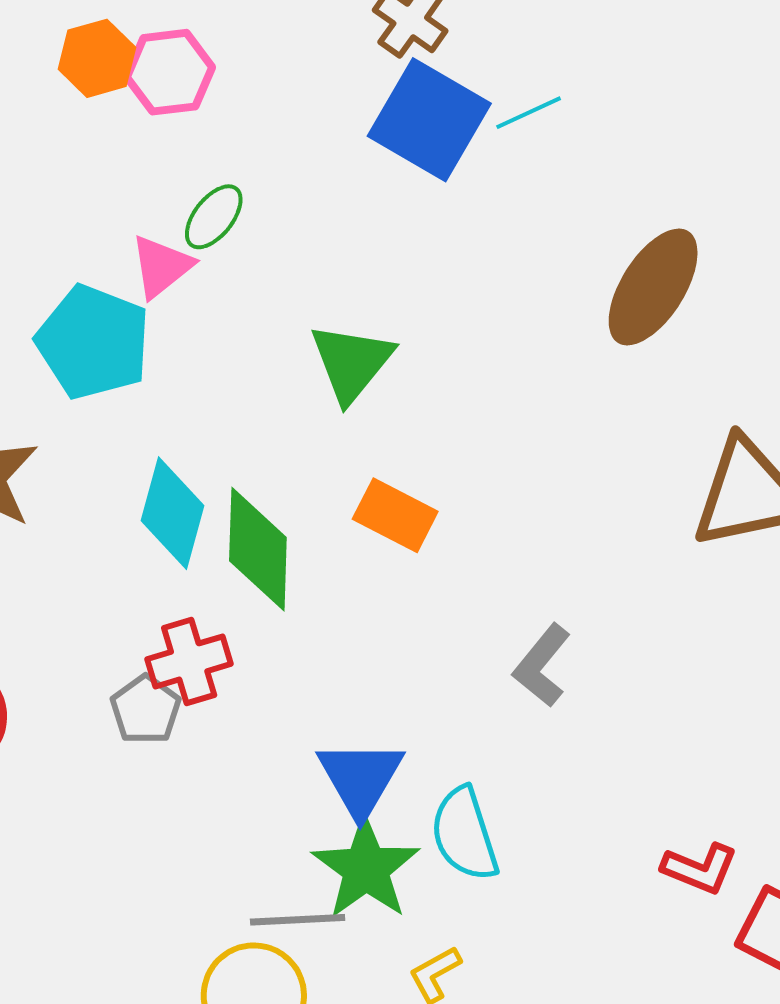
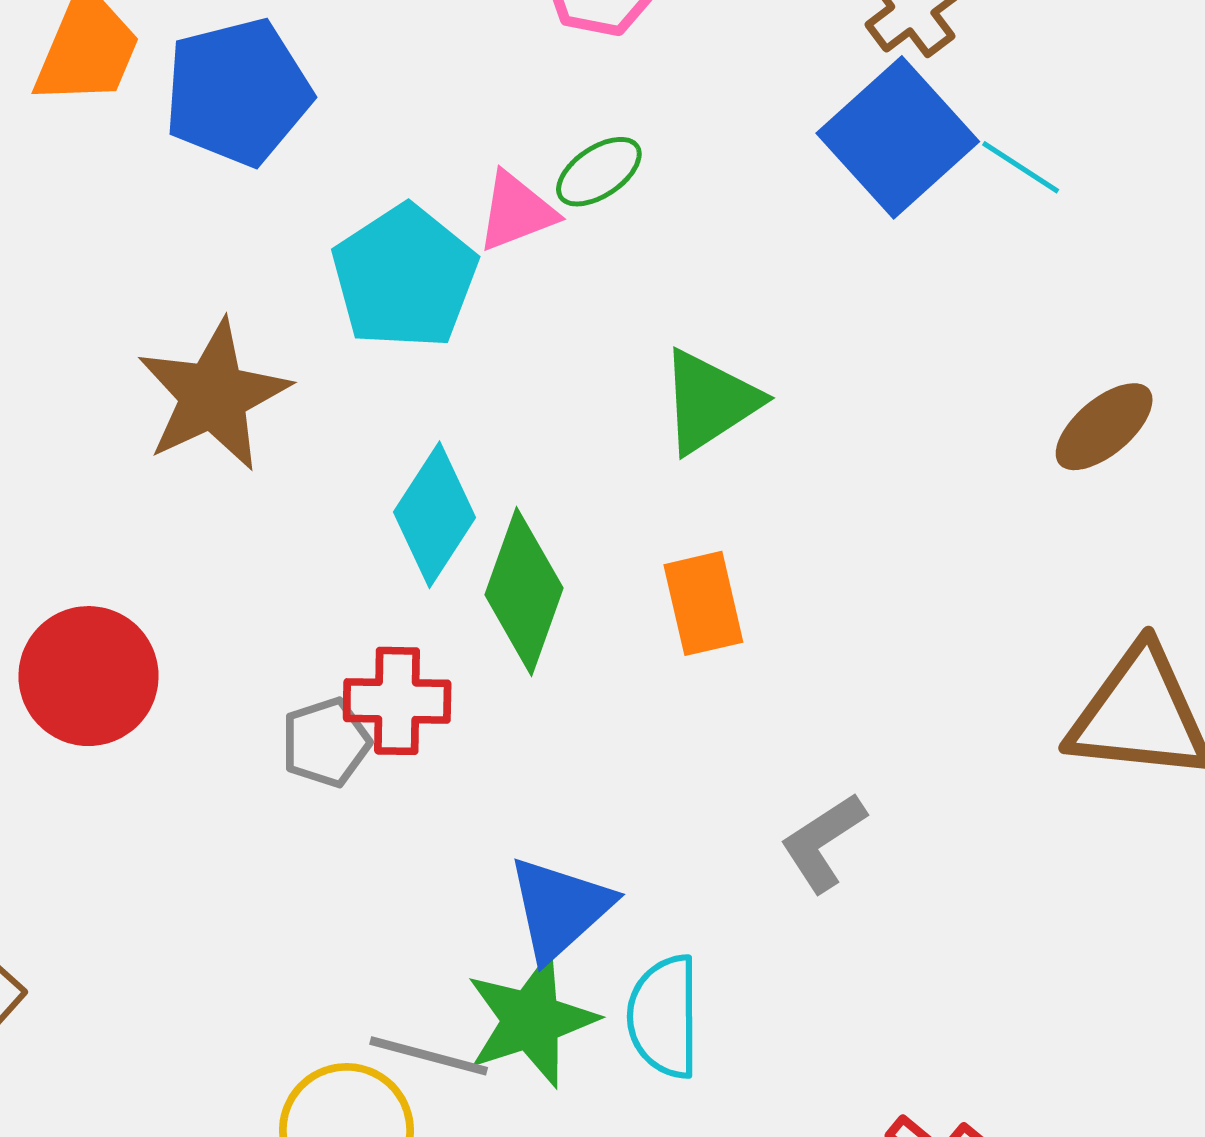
cyan line: (529, 113) -> (1021, 167), turned 40
brown ellipse: (653, 287) -> (1104, 427), size x0.7
orange rectangle: (395, 515) -> (703, 603), turned 32

